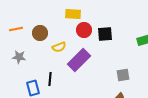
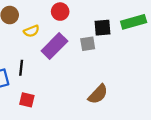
black square: (105, 34) -> (103, 28), moved
gray square: (123, 75) -> (88, 44), moved

